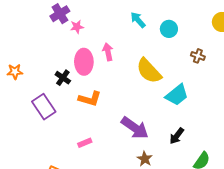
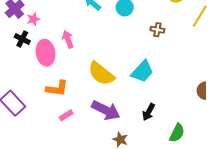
yellow semicircle: (149, 71) -> (101, 74), moved
black cross: (63, 78) -> (22, 39), moved
pink rectangle: (85, 143) -> (66, 115), moved

